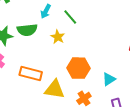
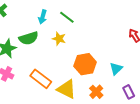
orange rectangle: (31, 74) -> (41, 79), turned 35
yellow triangle: (55, 89) -> (67, 89), turned 30

